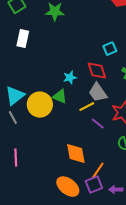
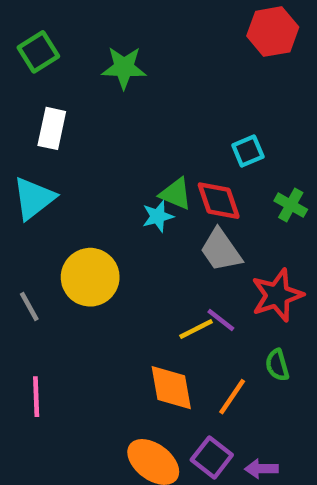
cyan triangle: (15, 96) -> (34, 198), moved
green triangle: (60, 97) -> (176, 194), moved
yellow line: (87, 107) -> (196, 329), moved
orange line: (98, 171) -> (232, 397), moved
purple square: (94, 185) -> (212, 457), turned -30

